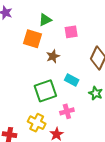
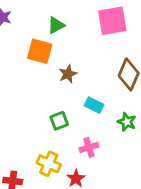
pink square: (71, 32) -> (112, 21), moved, size x1.6
green square: (45, 91) -> (59, 121), size x0.6

